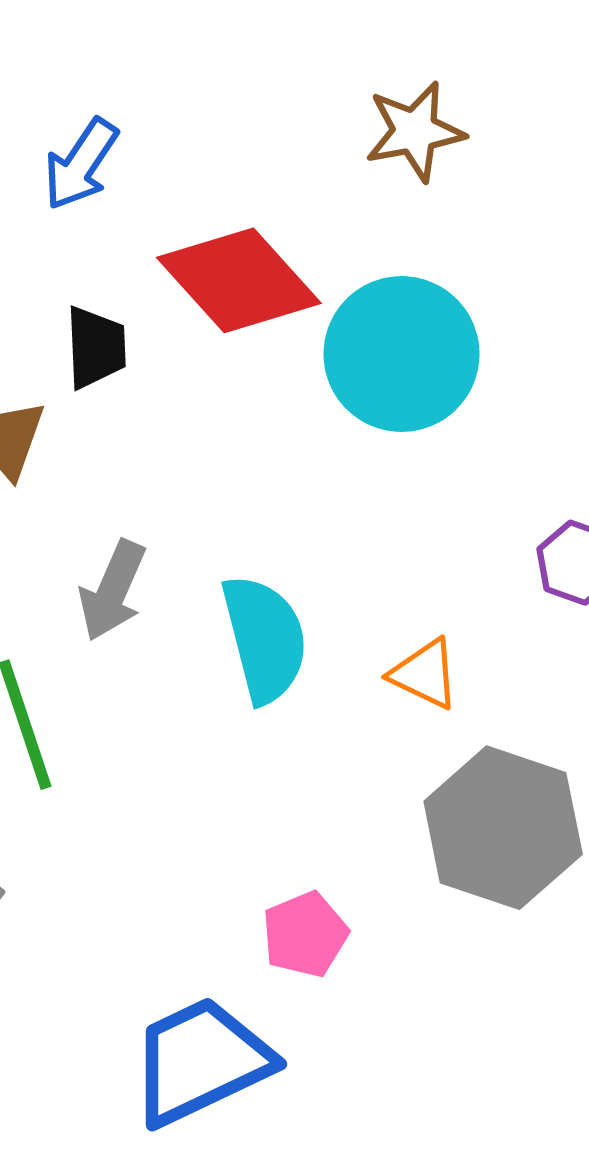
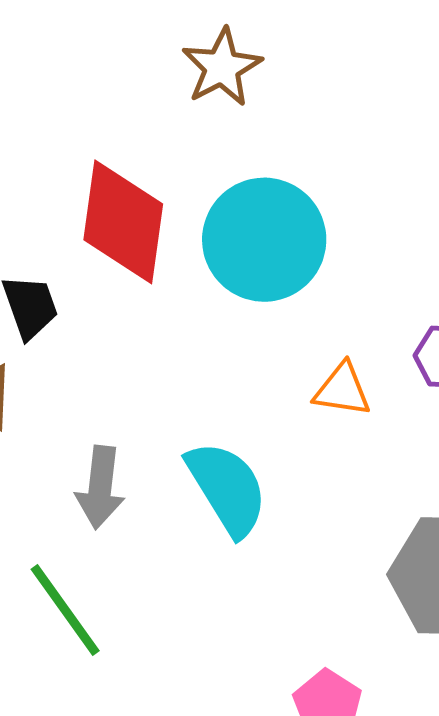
red diamond: (239, 280) -> (123, 222), turned 67
orange triangle: (425, 674) -> (342, 390), moved

